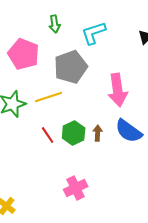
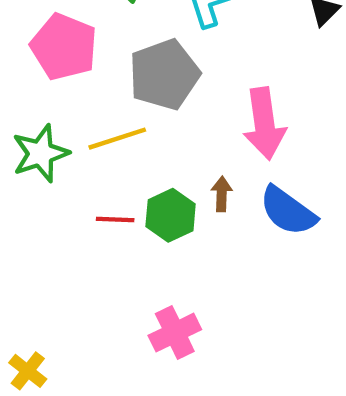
brown arrow: (98, 133) -> (222, 194), moved
red line: (48, 135) -> (115, 220), turned -54

